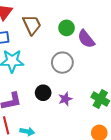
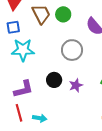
green circle: (67, 28) -> (63, 14), moved

